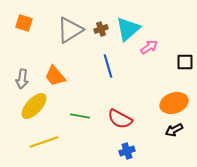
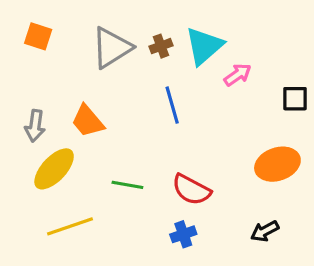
black arrow: (174, 130) -> (265, 231), moved
blue cross: (127, 151) -> (183, 234), moved

